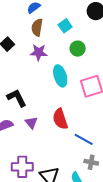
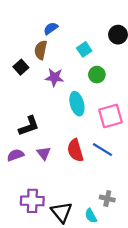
brown semicircle: (37, 27) -> (41, 50), moved
black L-shape: (17, 98) -> (29, 126), turned 95
blue line: (84, 139) -> (102, 150), moved

